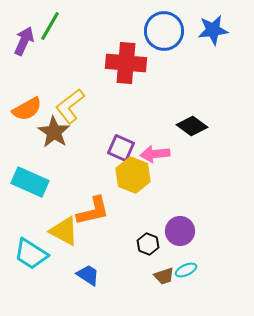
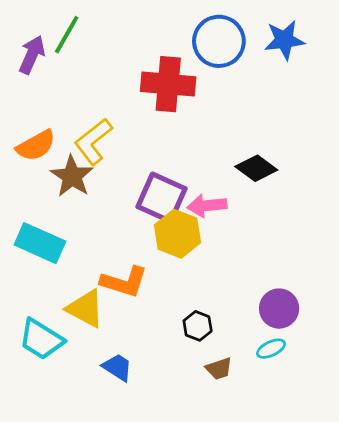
purple square: (121, 148) -> (161, 198), size x1.4
orange L-shape: (93, 211) -> (124, 282), turned 30
purple circle: (180, 231) -> (279, 309), moved
cyan ellipse: (186, 270) -> (271, 349), moved

